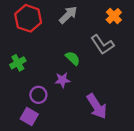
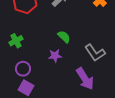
gray L-shape: (102, 45) -> (95, 53), moved
purple circle: (38, 95) -> (23, 69), moved

